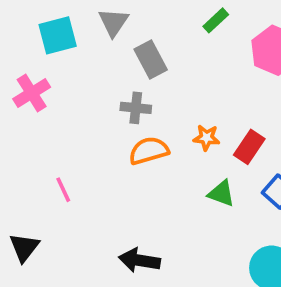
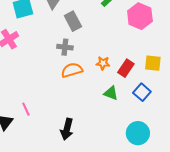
pink line: (63, 190) -> (26, 109), moved
black arrow: (139, 260) -> (67, 129), turned -85

